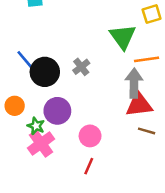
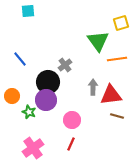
black circle: (45, 72) -> (48, 82), moved
gray arrow: (134, 83) -> (93, 87), moved, size x0.7
pink cross: (41, 144) -> (33, 148), moved

